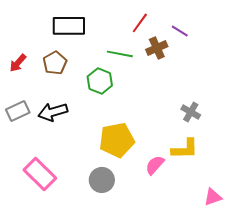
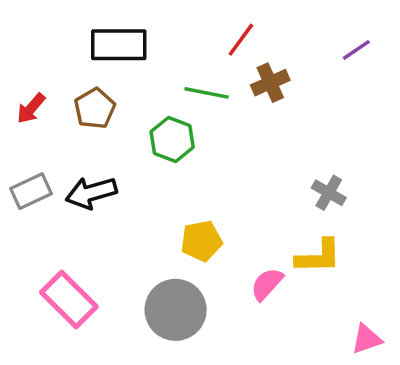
purple line: (180, 31) -> (356, 50), moved, turned -66
yellow pentagon: (117, 140) -> (201, 241), size x0.7
gray circle: (102, 180) -> (176, 310), size x1.4

